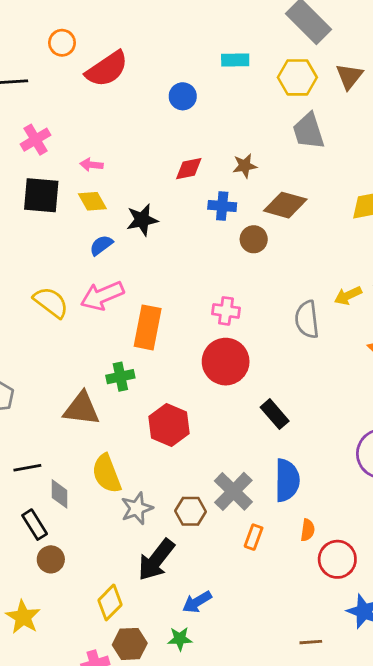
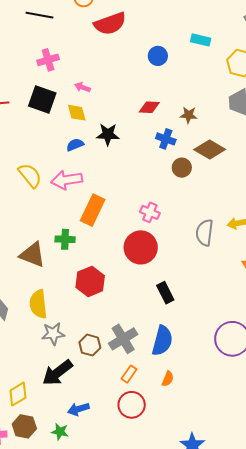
red circle: (337, 559) -> (132, 405), moved

